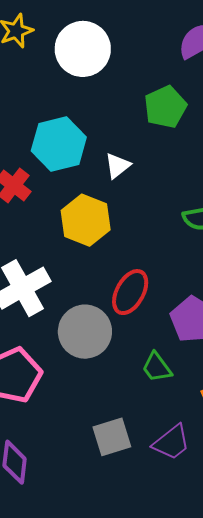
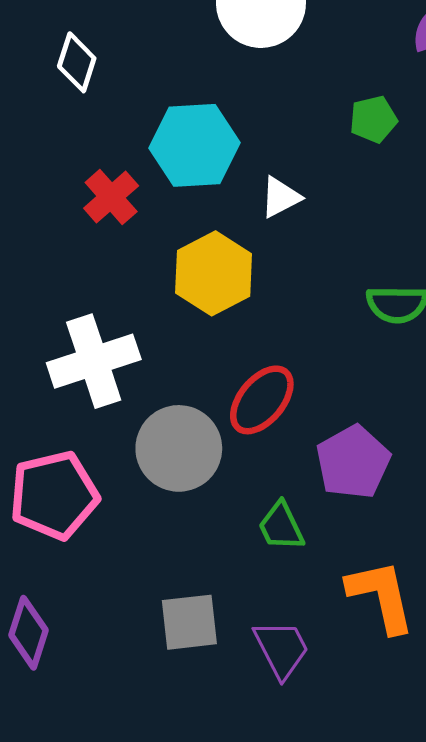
green pentagon: (165, 107) -> (373, 119), size x0.7
purple trapezoid: (172, 442) -> (281, 649), turned -90

